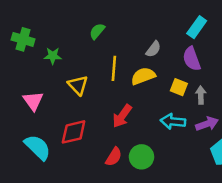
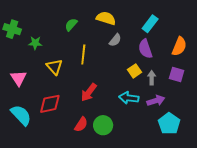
yellow semicircle: (143, 76) -> (106, 18), moved, turned 36
yellow square: (179, 87) -> (135, 71), turned 32

